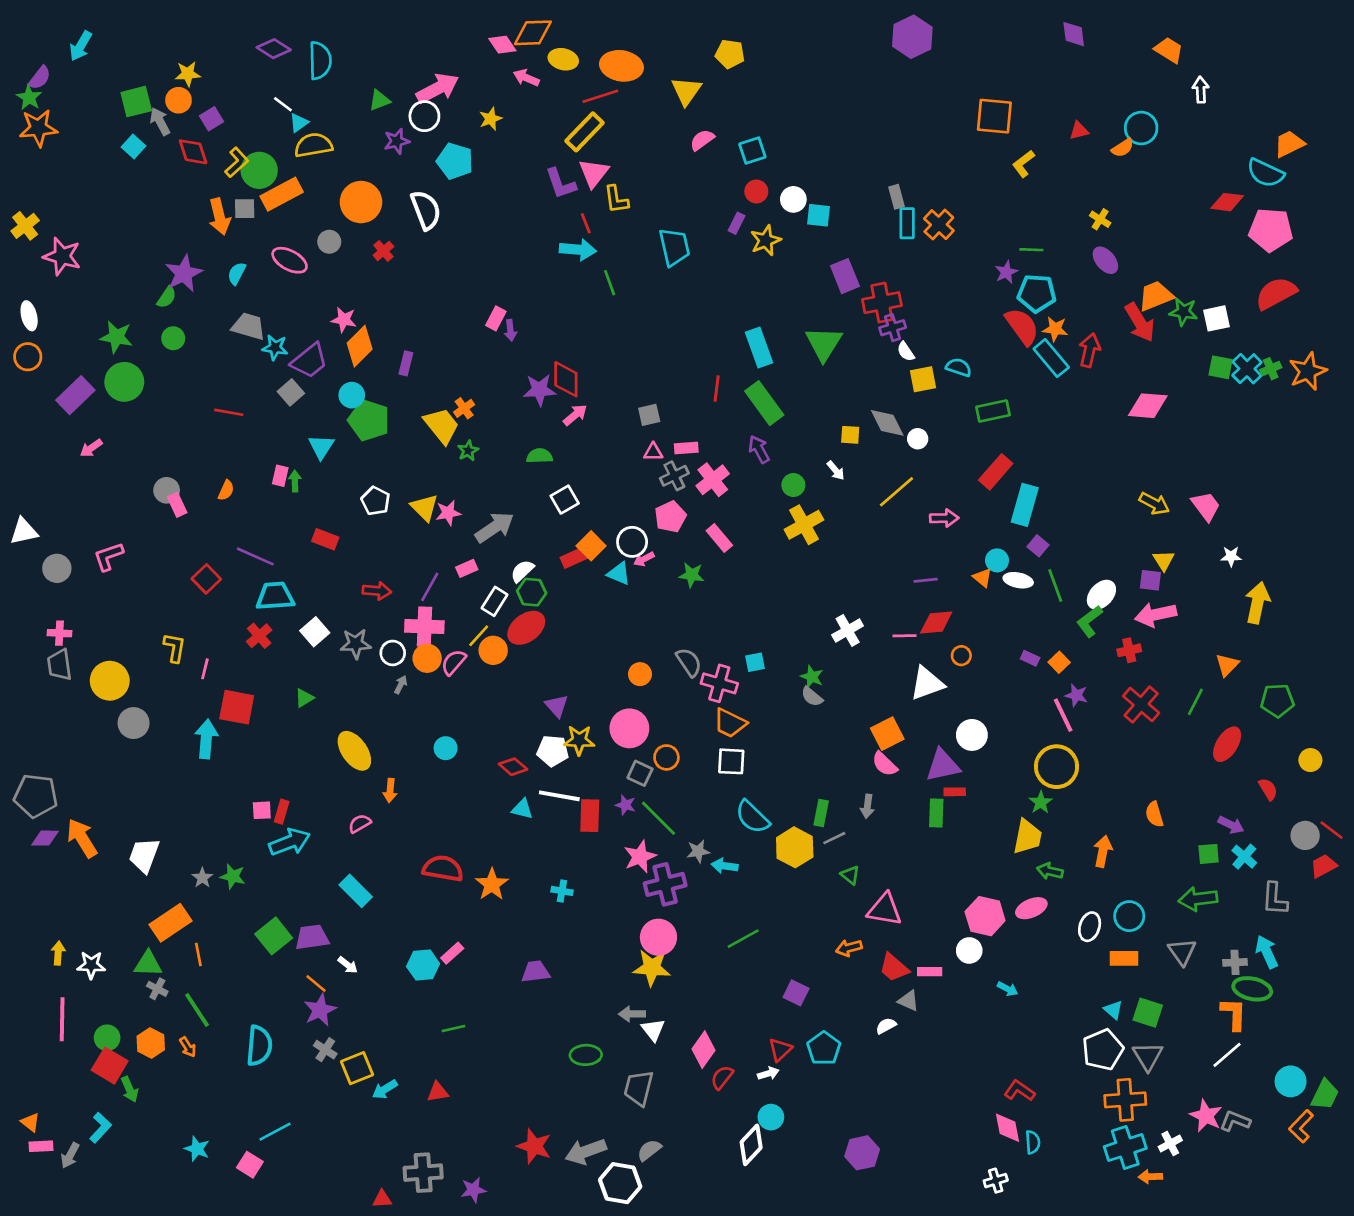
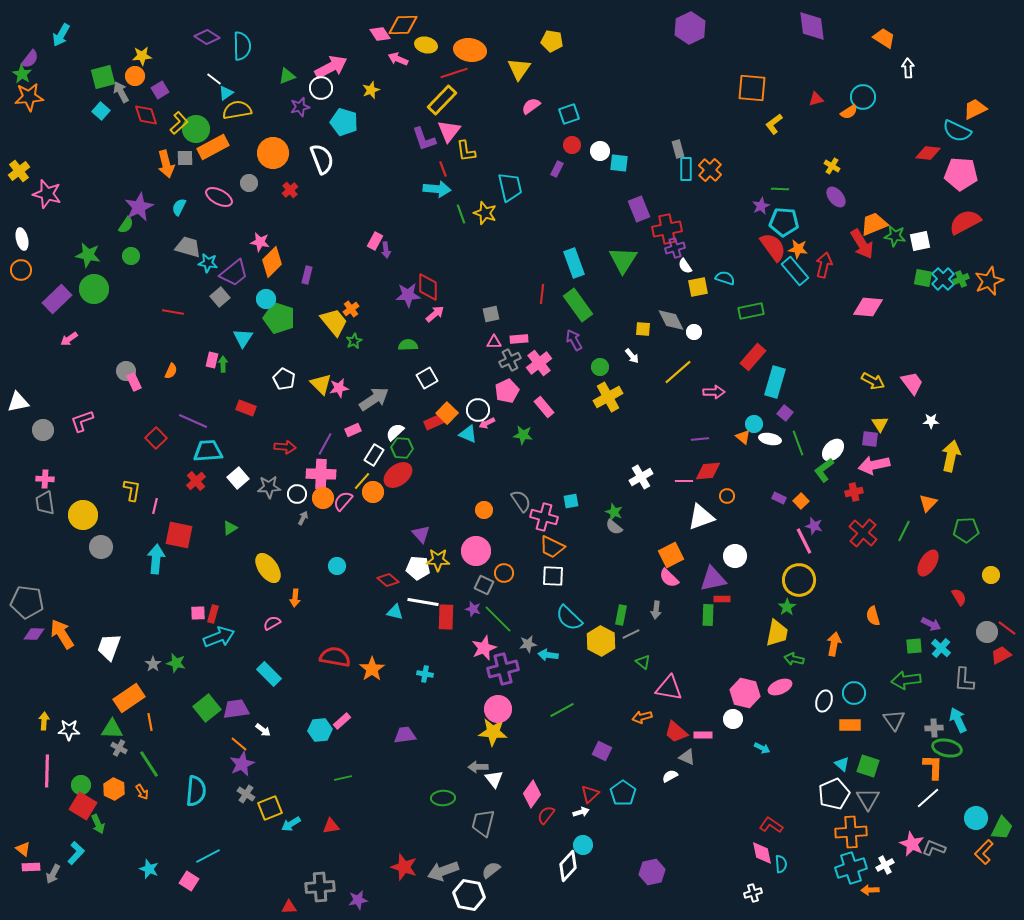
purple diamond: (1074, 34) -> (812, 26), size x1.5
yellow star: (766, 240) -> (485, 213), moved, turned -30

